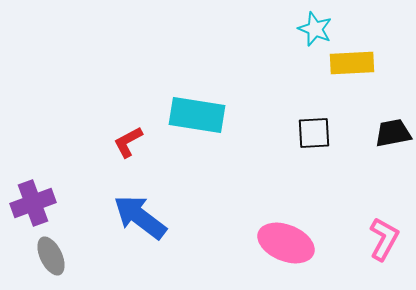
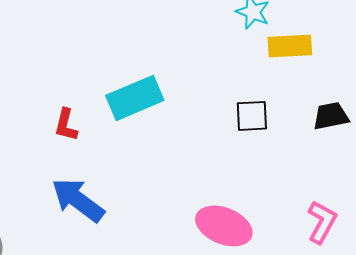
cyan rectangle: (197, 115) -> (135, 98), turned -32
red L-shape: (128, 142) -> (66, 125), turned -48

